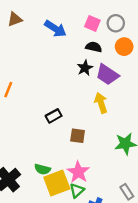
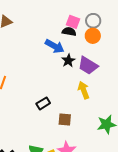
blue arrow: (55, 29) -> (55, 46), moved
black semicircle: (94, 47) -> (69, 32), moved
orange circle: (124, 47) -> (93, 36), moved

